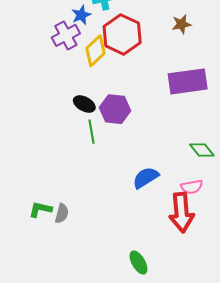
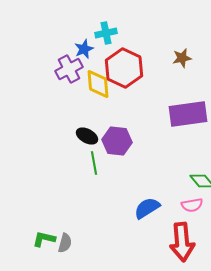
yellow diamond: (96, 51) -> (98, 84), turned -52
pink semicircle: (192, 187) -> (192, 205), moved

